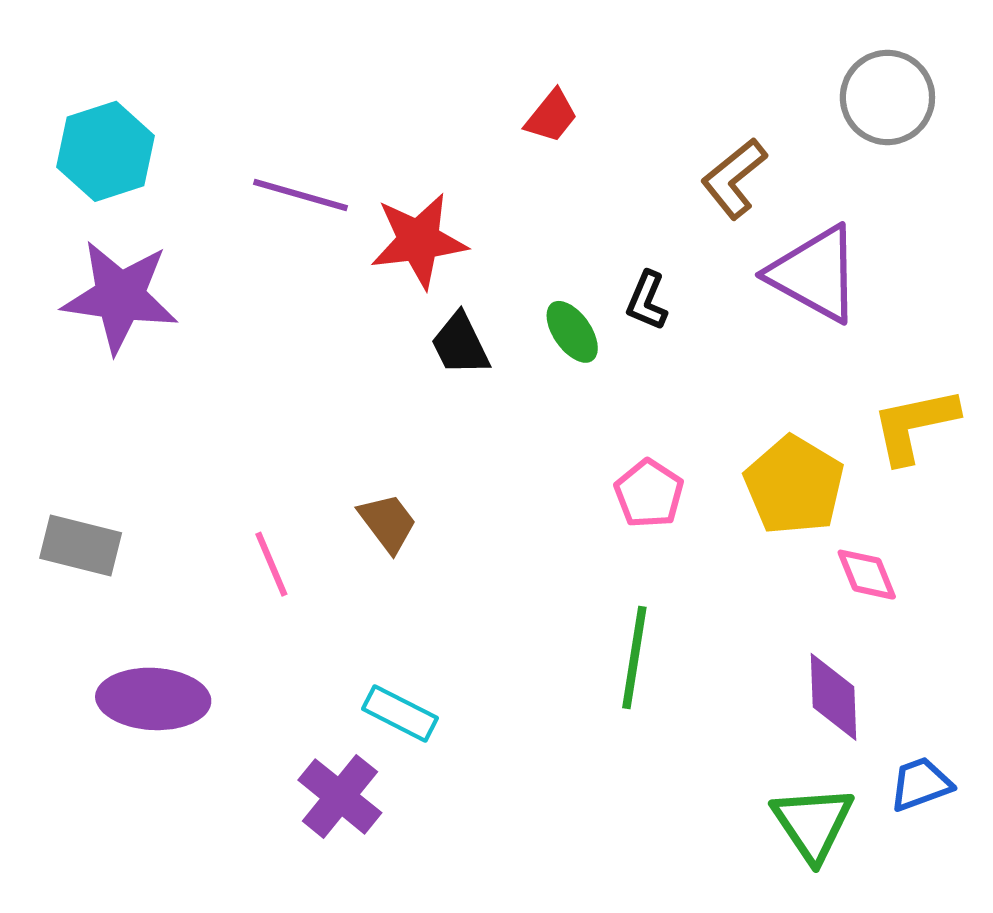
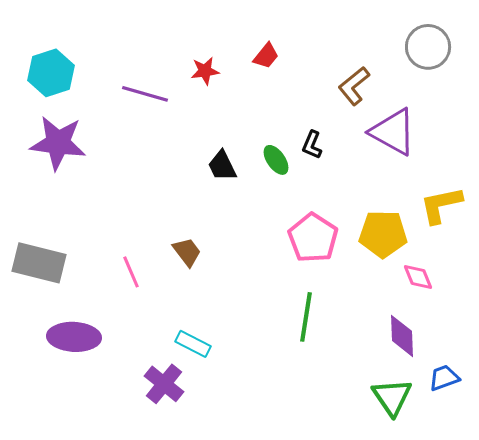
red star: (419, 241) -> (205, 71), moved, size x0.6
yellow pentagon: (794, 485) -> (383, 234), turned -30
pink pentagon: (649, 494) -> (313, 238), size x1.5
gray rectangle: (81, 545) -> (39, 263), size x1.4

